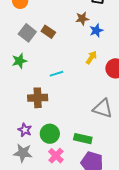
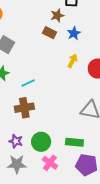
brown star: (82, 19) -> (57, 15), moved
brown rectangle: (48, 32) -> (50, 33), moved
cyan line: (57, 74) -> (28, 83), moved

